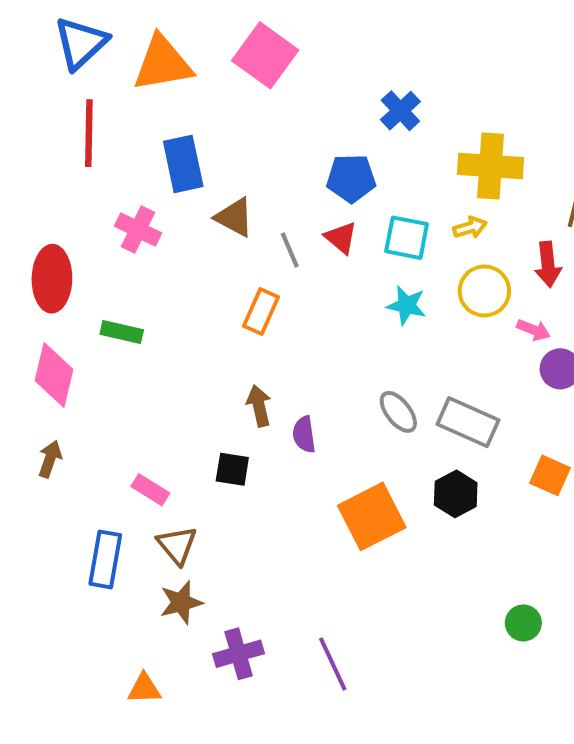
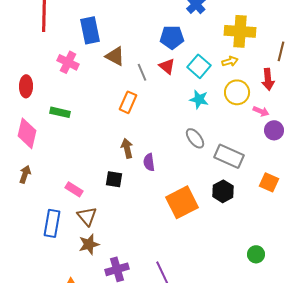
cyan square: (407, 238) -> (199, 66), turned 30
red ellipse: (52, 279) -> (26, 86), size x0.7
gray ellipse: (398, 412) -> (195, 138), moved

